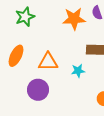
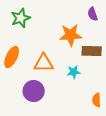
orange star: (74, 19) -> (71, 35), moved

